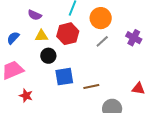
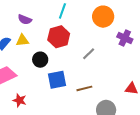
orange circle: (101, 18) -> (103, 17), moved
yellow triangle: (41, 36) -> (22, 40), moved
gray line: (102, 41) -> (89, 54), moved

